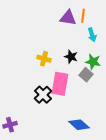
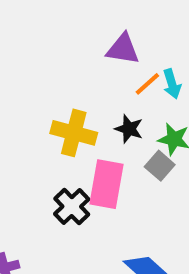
orange line: (83, 16) -> (147, 84), moved, turned 40
yellow cross: (44, 59) -> (74, 133), size x1.5

